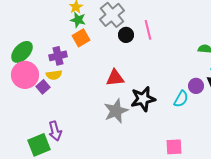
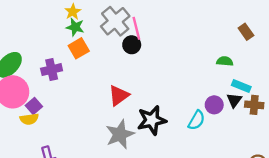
pink line: (148, 30) -> (136, 28), moved
yellow semicircle: (54, 75) -> (29, 119), moved
red triangle: (115, 78) -> (119, 95), turned -30

